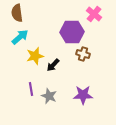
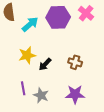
purple hexagon: (72, 32) -> (58, 17), moved
cyan arrow: (20, 37) -> (30, 24), moved
brown cross: (83, 54) -> (75, 62), moved

